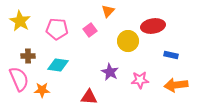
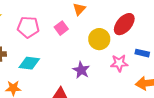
red ellipse: (153, 26) -> (124, 24), turned -40
pink star: (140, 80) -> (119, 63), moved

